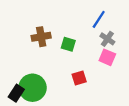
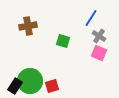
brown cross: (41, 37) -> (28, 26), moved
red square: (79, 78) -> (52, 86), moved

